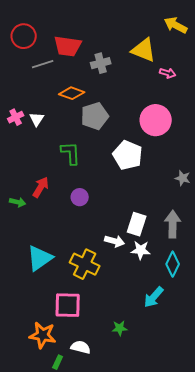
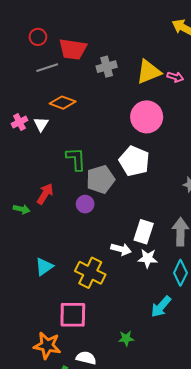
red circle: (24, 36) -> (38, 37), moved, size x0.7
yellow triangle: (144, 50) -> (149, 72), moved, turned -44
orange diamond: (72, 93) -> (63, 103), moved
gray pentagon: (95, 116) -> (100, 179), moved
pink circle: (156, 120) -> (147, 117), moved
cyan triangle: (40, 258) -> (44, 267), size x0.7

